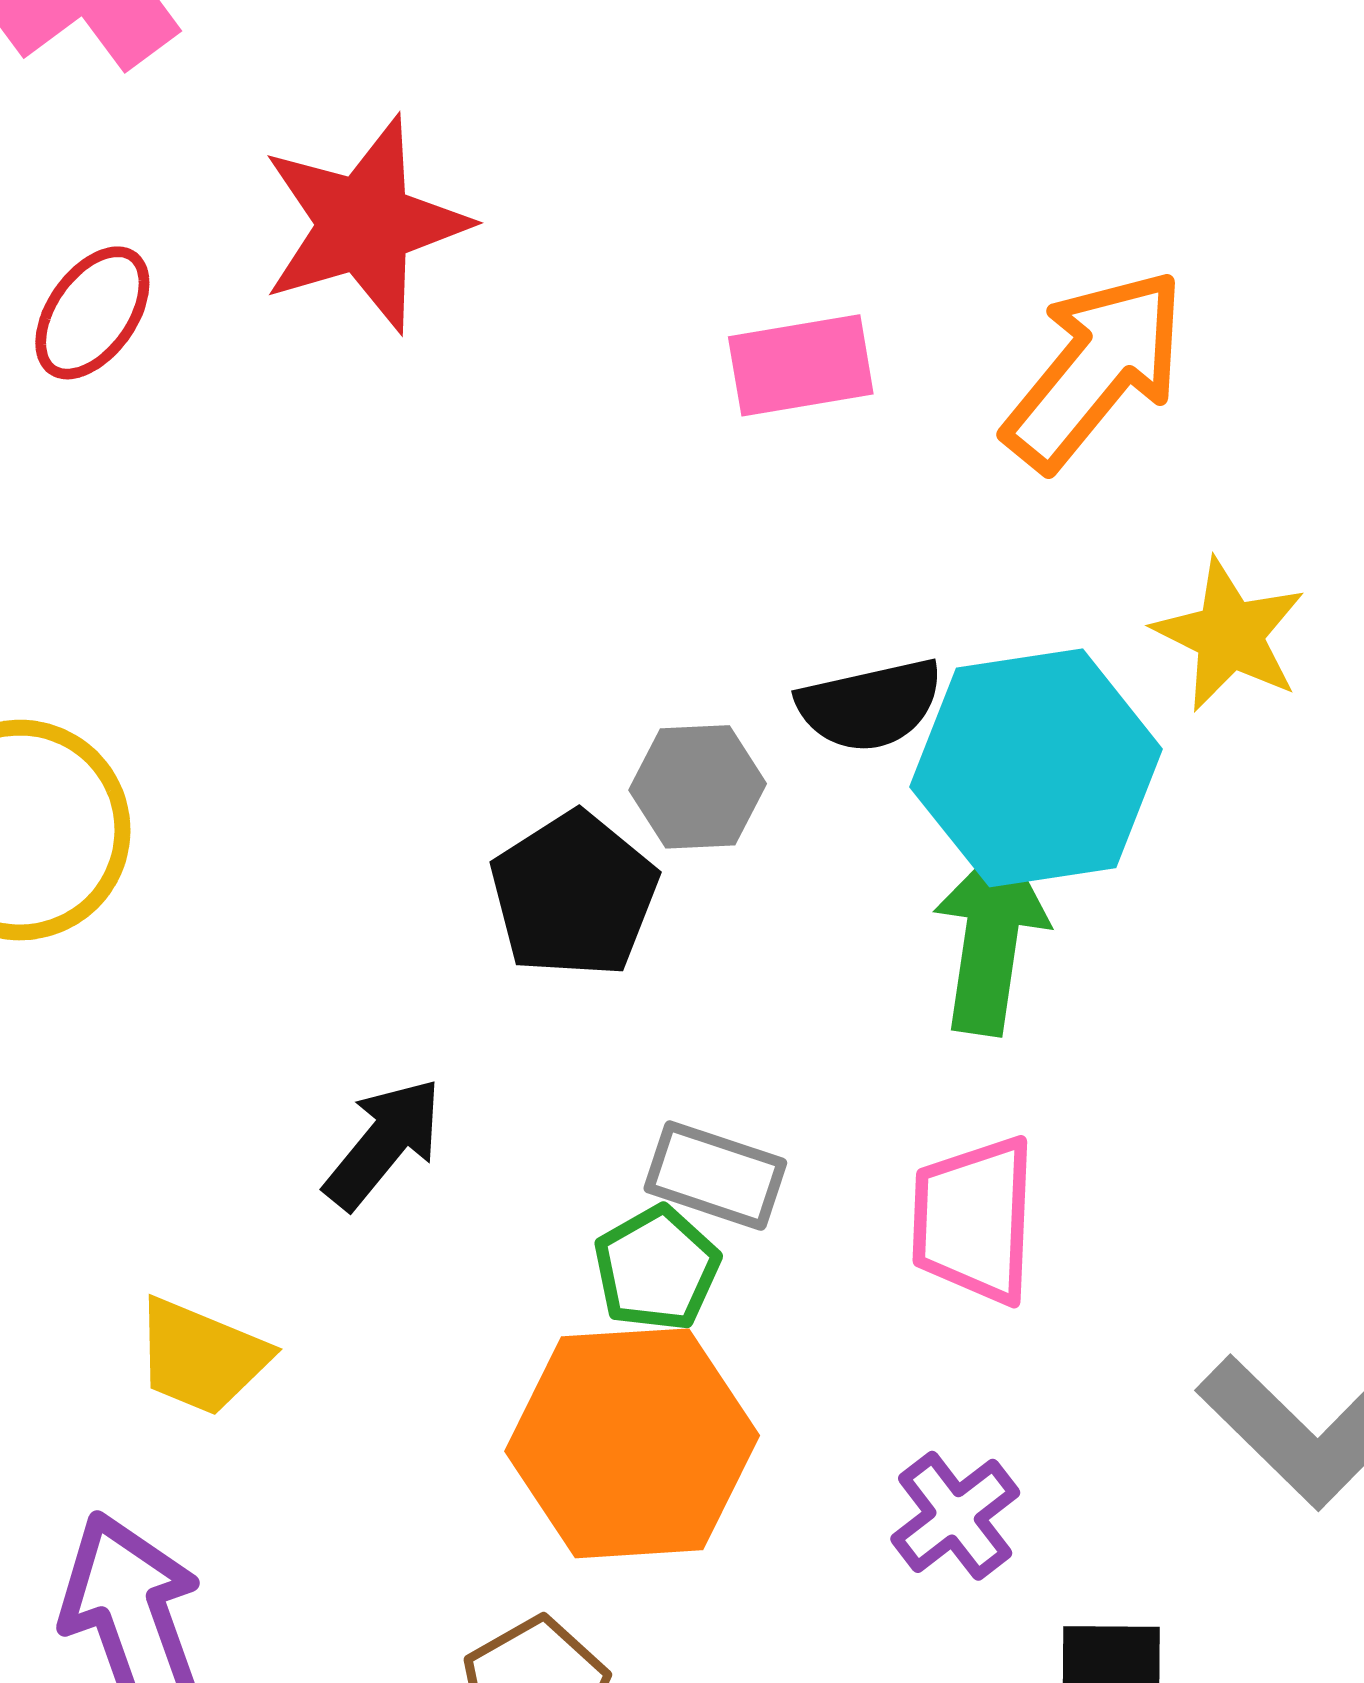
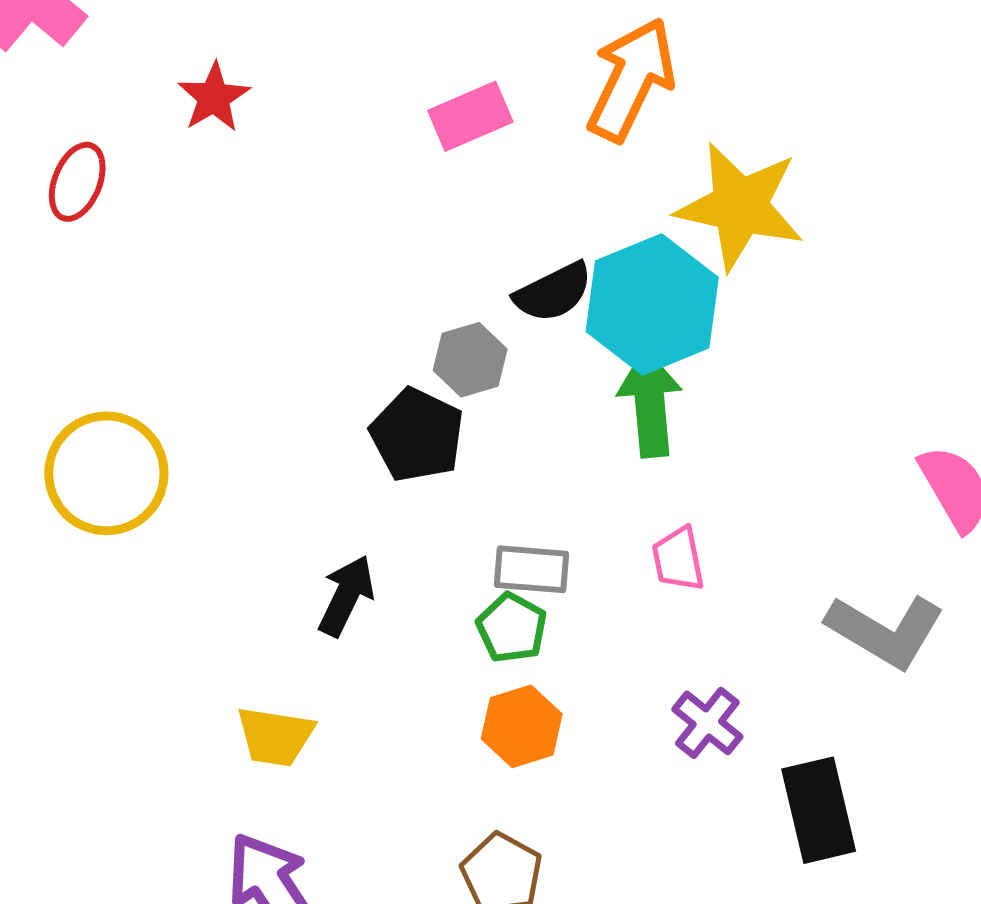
red star: (364, 224) -> (214, 97), size x0.6
yellow star: (1230, 635) -> (740, 206), size x1.5
pink trapezoid: (974, 1220) -> (678, 559), size x0.7
orange hexagon: (632, 1443) -> (522, 726), size x0.6

